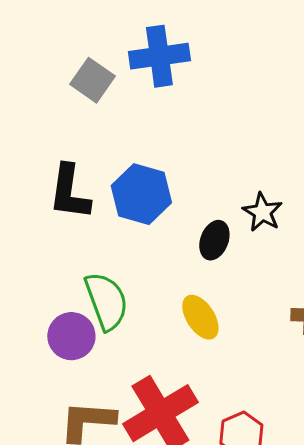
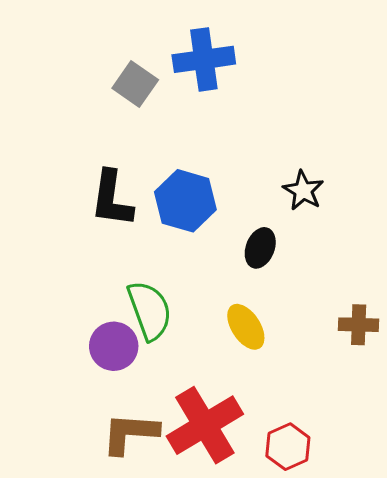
black star: (262, 212) -> (303, 191), moved

